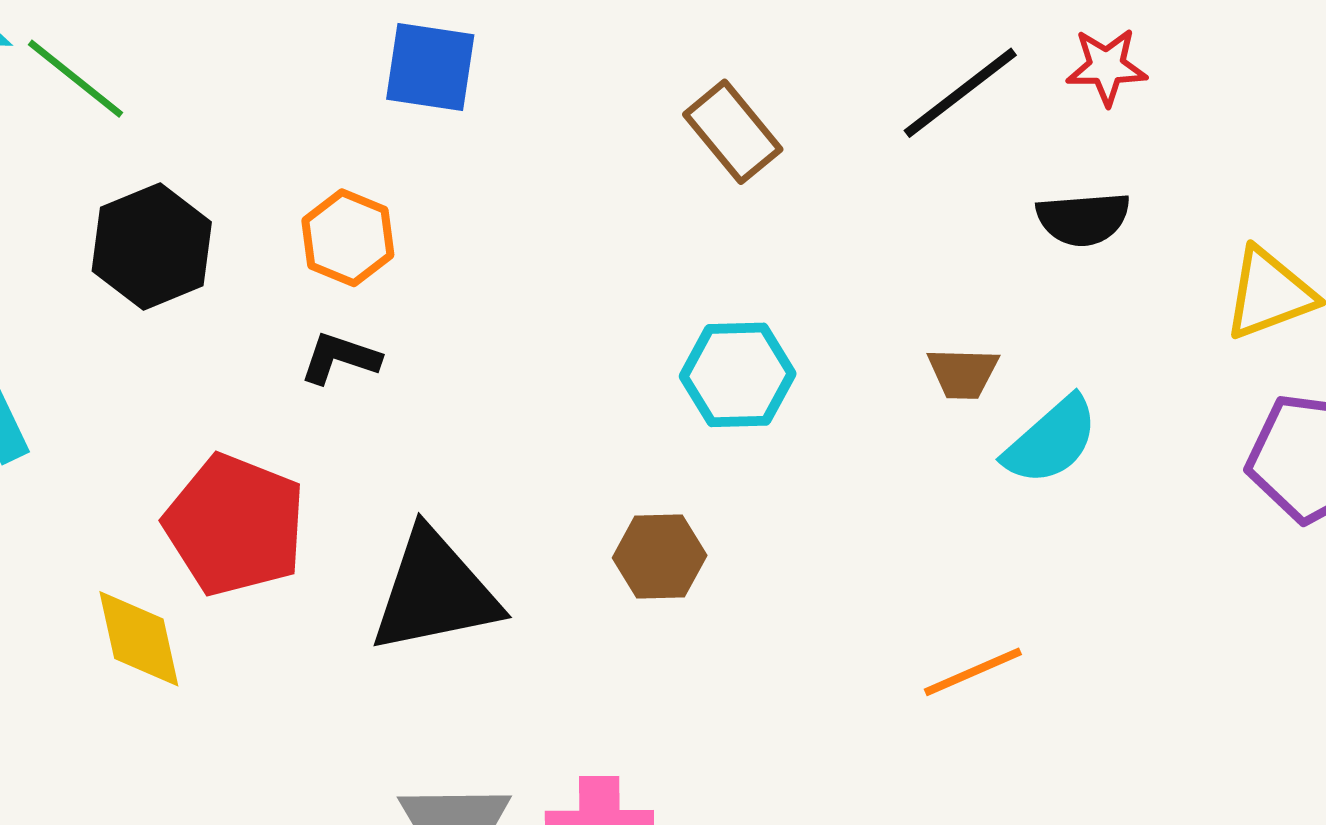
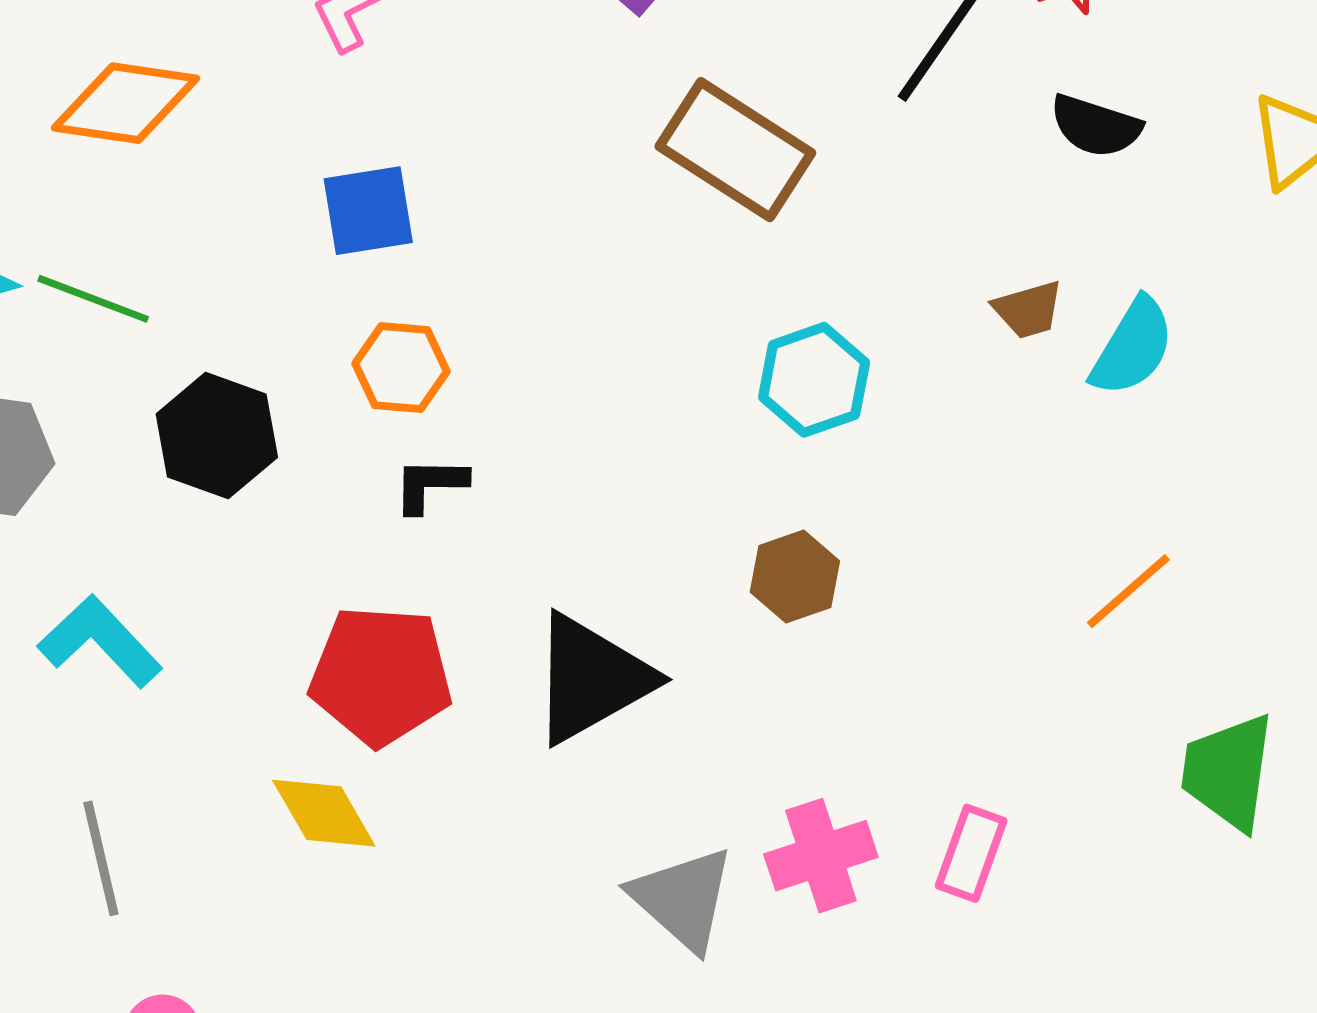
blue square: (430, 67) -> (368, 211), moved
brown rectangle: (733, 132) -> (735, 150), size x1.5
black semicircle: (1083, 219) -> (1096, 126), turned 40

